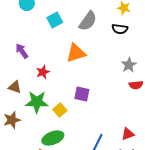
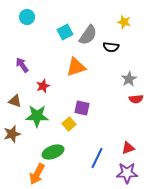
cyan square: (55, 20) -> (65, 32), moved
black semicircle: (120, 29) -> (111, 47), moved
yellow square: (60, 110) -> (69, 124), moved

